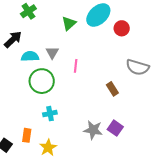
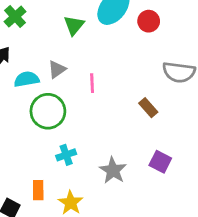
gray triangle: (52, 53) -> (57, 69), turned 32
gray star: (93, 130) -> (113, 170), moved, turned 30

